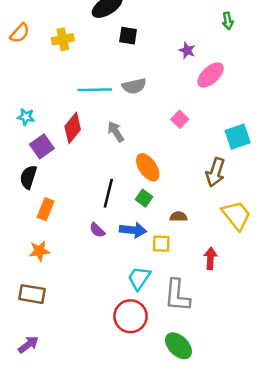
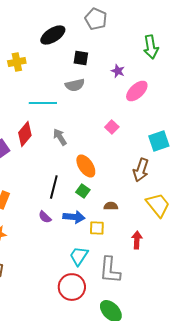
green arrow: (228, 21) -> (151, 47), size x1.6
black square: (128, 36) -> (81, 58), moved
gray semicircle: (134, 86) -> (75, 85), moved

